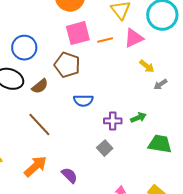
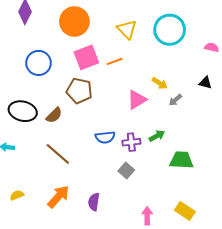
pink triangle: (134, 38) -> (137, 100), moved
blue circle: (24, 48) -> (39, 63), moved
blue semicircle: (83, 101) -> (105, 137), moved
purple semicircle: (69, 175) -> (94, 202), turned -120

